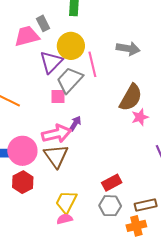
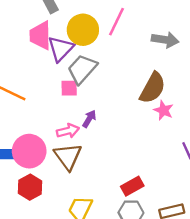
pink trapezoid: (27, 36) -> (40, 35), moved, turned -76
gray arrow: (128, 49) -> (165, 40), moved
pink line: (92, 64) -> (116, 22), moved, turned 40
pink star: (140, 117) -> (163, 110), turned -30
pink arrow: (56, 134) -> (68, 131), size x0.7

